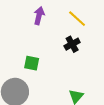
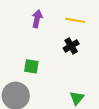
yellow line: (77, 19) -> (75, 20), turned -30

